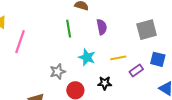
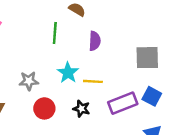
yellow line: (118, 58) -> (93, 81), moved
purple rectangle: (136, 71) -> (123, 103), size x1.6

